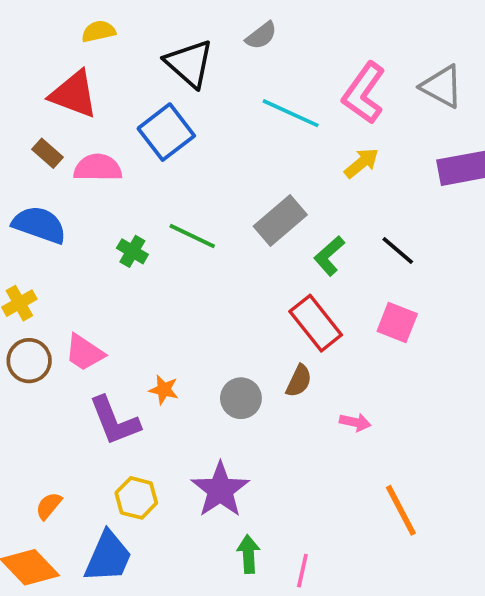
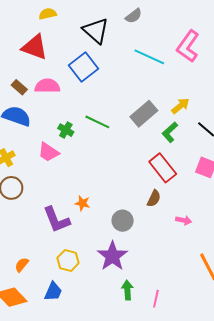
brown rectangle: (47, 153) -> (19, 87), moved
yellow arrow: (361, 163) -> (180, 106), moved
pink trapezoid: (85, 353) -> (48, 152), moved
gray circle: (241, 398) -> (123, 221), moved
blue trapezoid: (108, 557) -> (53, 292), size x0.7

